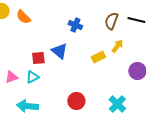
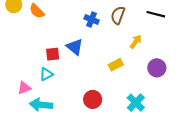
brown semicircle: (111, 21) -> (118, 15), moved
yellow rectangle: (98, 57) -> (116, 65), moved
pink triangle: (11, 77) -> (24, 88), moved

